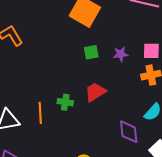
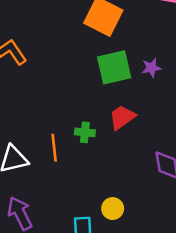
green square: (91, 52) -> (114, 67), size x1.8

